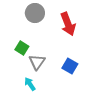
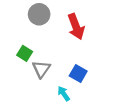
cyan arrow: (30, 84) -> (64, 94), moved

